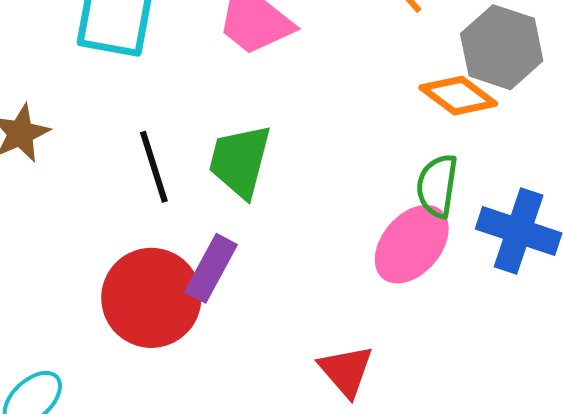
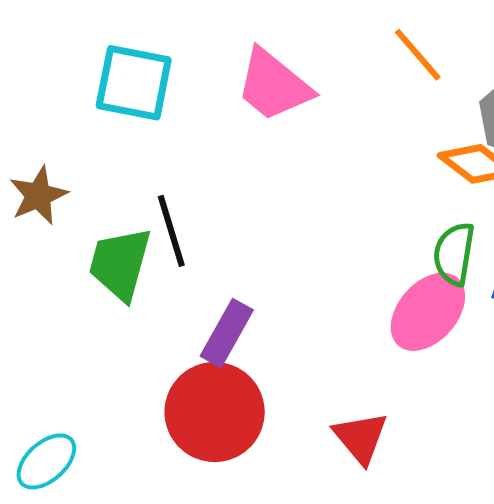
green trapezoid: (240, 161) -> (120, 264), moved
red circle: (151, 298) -> (215, 412), moved

